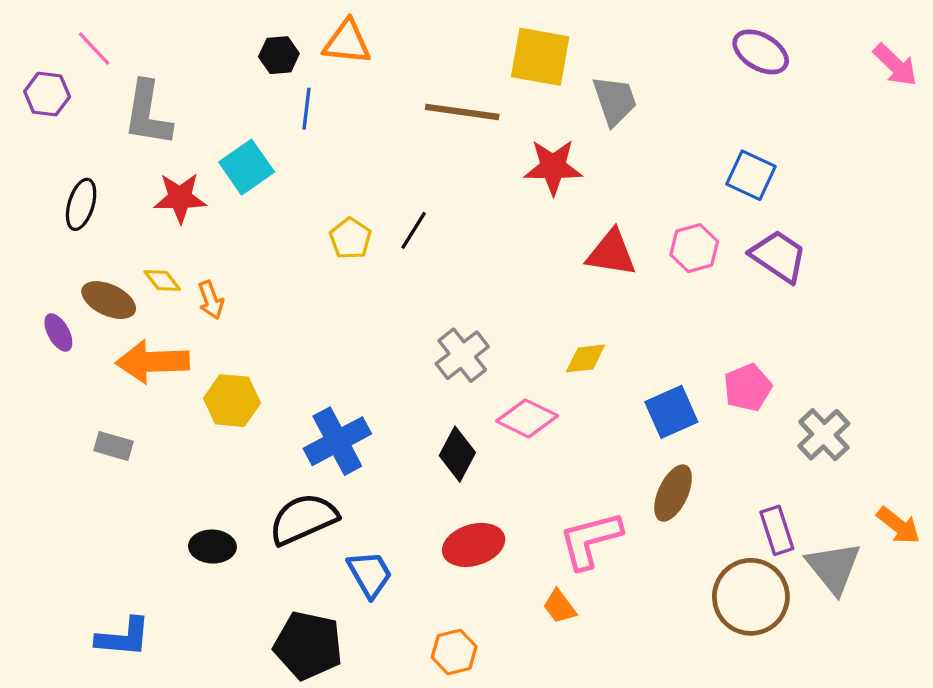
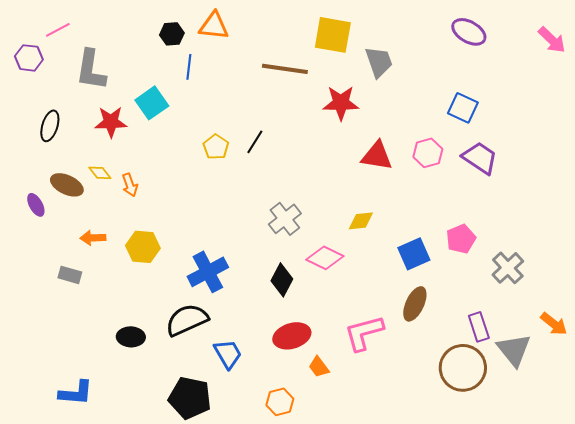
pink line: (94, 49) -> (58, 30), turned -75
orange arrow: (152, 362) -> (93, 238), moved, size x0.6
orange trapezoid: (560, 607) -> (319, 367), moved

